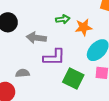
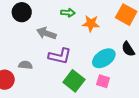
green arrow: (63, 19) -> (68, 13), moved
orange star: (84, 27) -> (91, 23), moved

